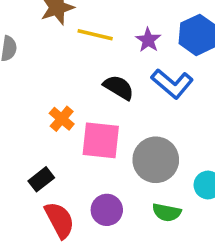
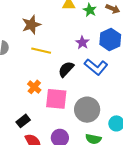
yellow line: (95, 35) -> (41, 51), moved
black semicircle: (119, 87) -> (66, 69), turned -78

